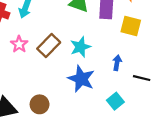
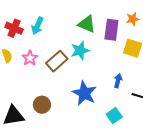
cyan star: (80, 47) -> (80, 50), moved
brown circle: (40, 104) -> (42, 105), moved

